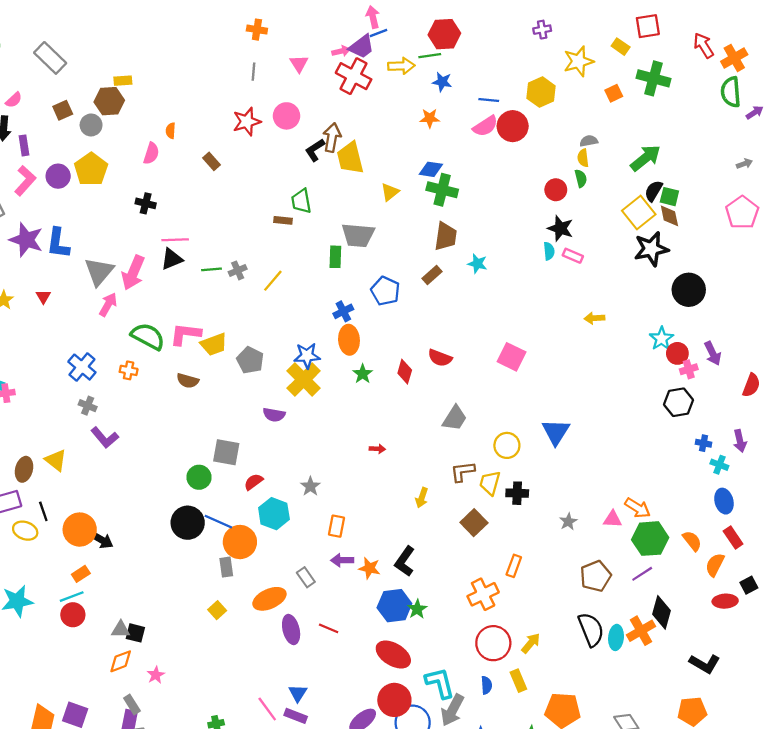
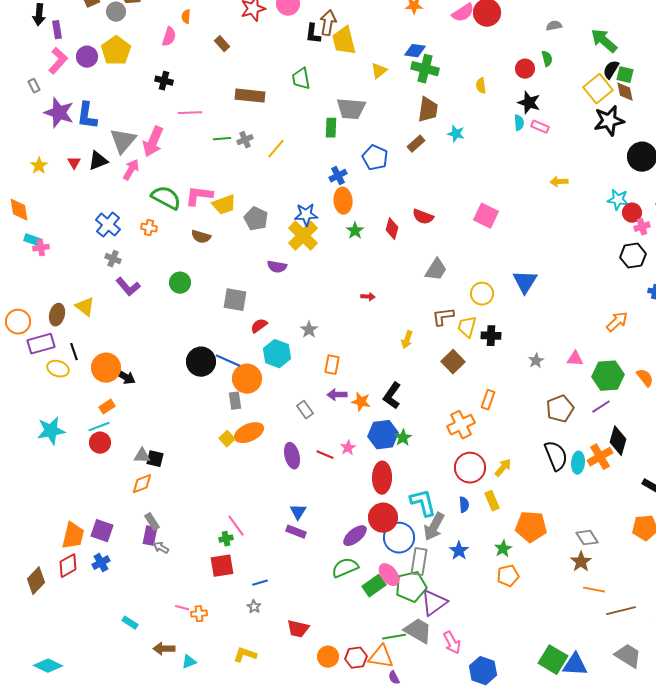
black L-shape: (315, 150) -> (313, 34), turned -50
yellow semicircle: (583, 158) -> (481, 86), moved
green arrow: (646, 158) -> (604, 41), turned -100
brown rectangle: (283, 220) -> (250, 96), moved, size x1.8
black triangle: (172, 259) -> (98, 161), moved
cyan star: (661, 339) -> (618, 200), turned -30
green circle: (199, 477) -> (180, 283), moved
orange arrow: (638, 508) -> (617, 322), moved, turned -75
orange ellipse: (269, 599) -> (249, 433), moved
red ellipse: (393, 655) -> (382, 478), turned 60
pink star: (156, 675) -> (348, 448), moved
pink line: (267, 709) -> (236, 526), moved

